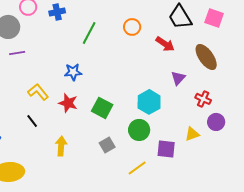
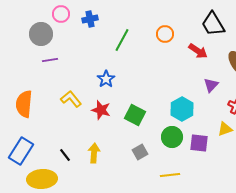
blue star: (73, 72) -> (106, 79), turned -30
black line: (32, 121) -> (65, 155), moved
yellow triangle: (192, 134) -> (225, 129), moved
purple square: (166, 149) -> (199, 143), moved
yellow line: (137, 168) -> (170, 175), turned 30

